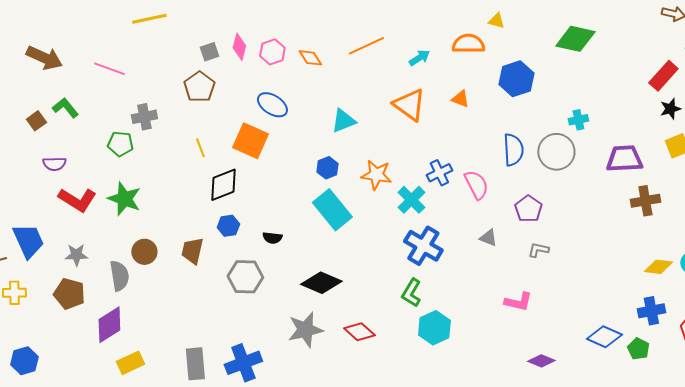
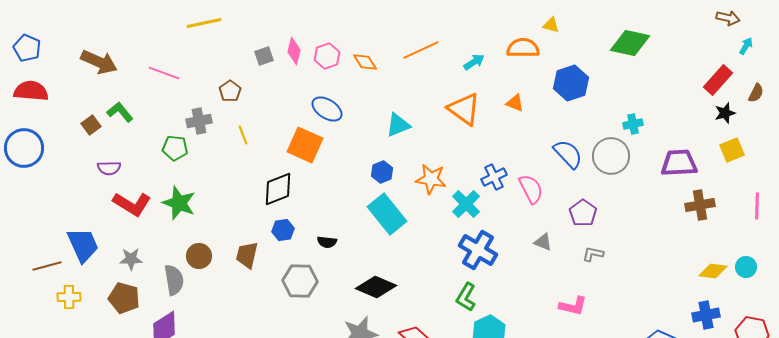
brown pentagon: (199, 87) -> (230, 91), moved, size x0.7
yellow line: (200, 148) -> (243, 135), moved
blue semicircle: (513, 150) -> (568, 154), turned -40

